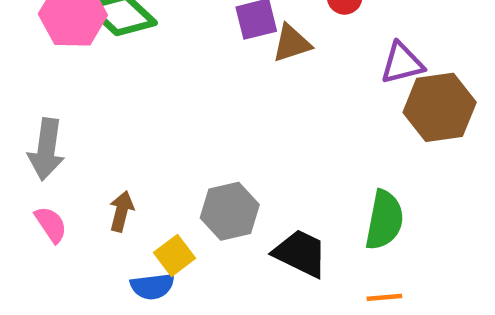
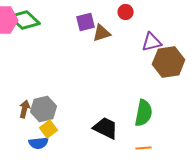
gray hexagon: (230, 211) -> (44, 109), moved

